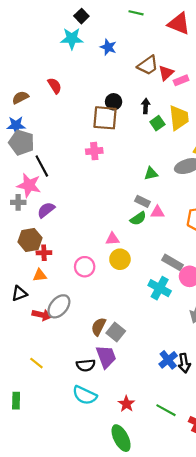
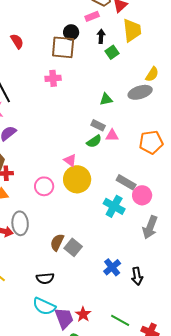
pink rectangle: (181, 80) -> (92, 16), moved
red semicircle: (55, 86) -> (17, 41), moved
yellow trapezoid: (179, 118) -> (132, 30), moved
pink triangle: (112, 239) -> (70, 160), turned 40
yellow circle: (120, 259) -> (77, 179), size x1.4
gray ellipse: (59, 306) -> (20, 223), turned -45
purple trapezoid: (106, 357) -> (64, 318), moved
blue cross: (168, 360) -> (112, 267), moved

